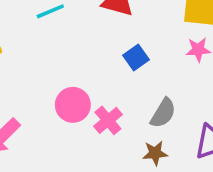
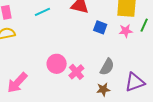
blue square: (136, 57) -> (100, 27), moved, turned -32

